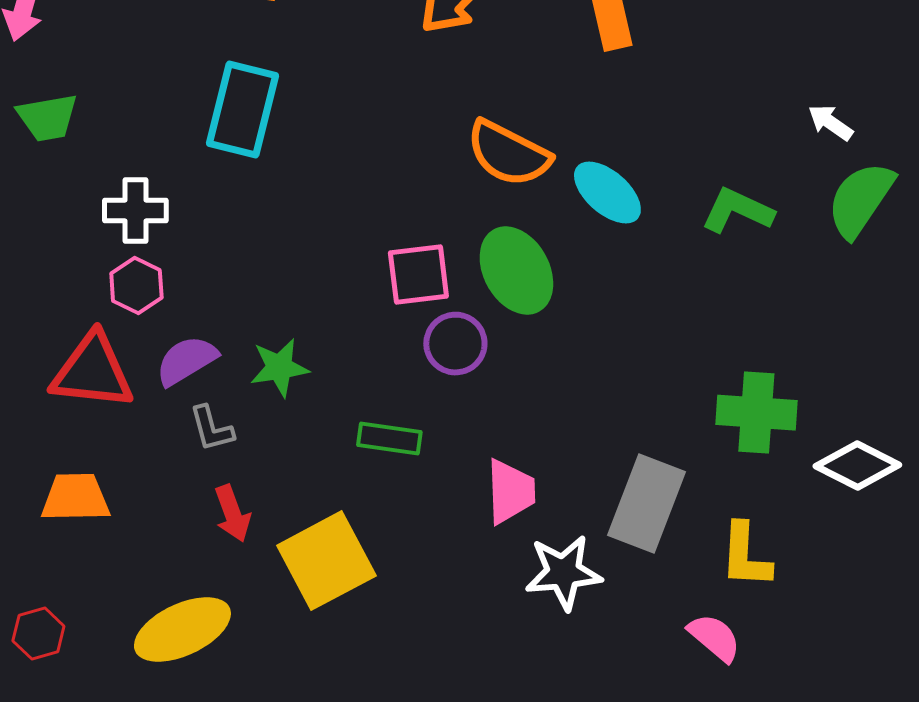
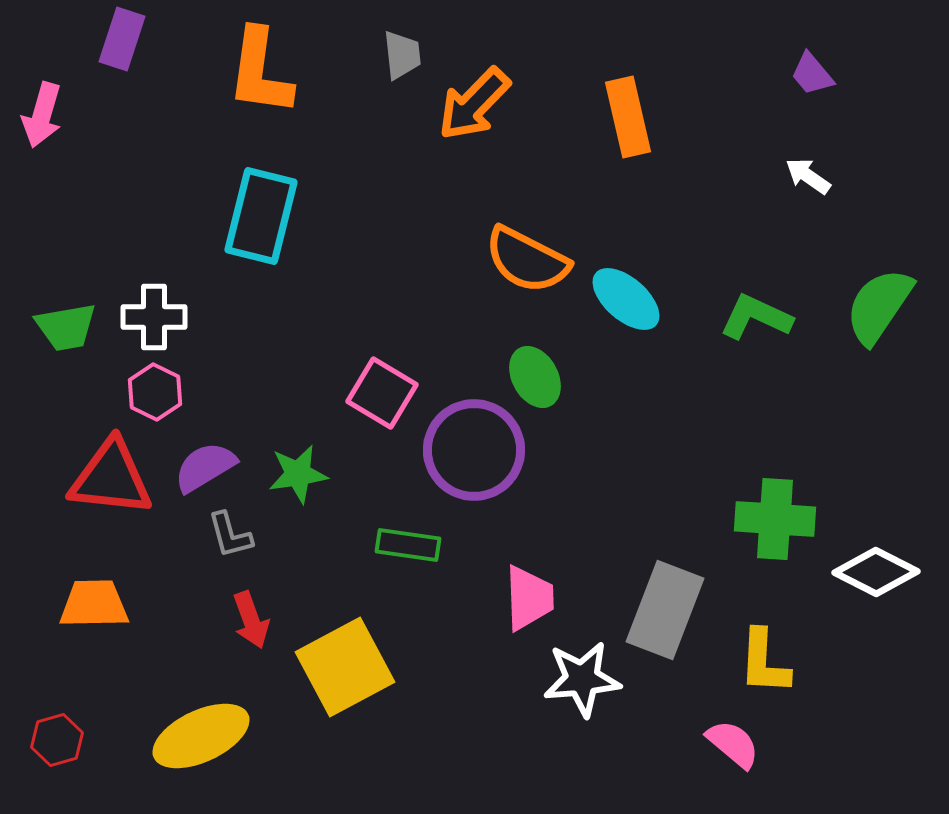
green trapezoid: (47, 118) -> (66, 327), moved
white arrow: (830, 123) -> (808, 176), moved
green ellipse: (516, 271) -> (535, 377), size x0.7
pink square: (418, 275) -> (382, 393), moved, turned 38
purple circle: (455, 344) -> (474, 450), size x1.6

